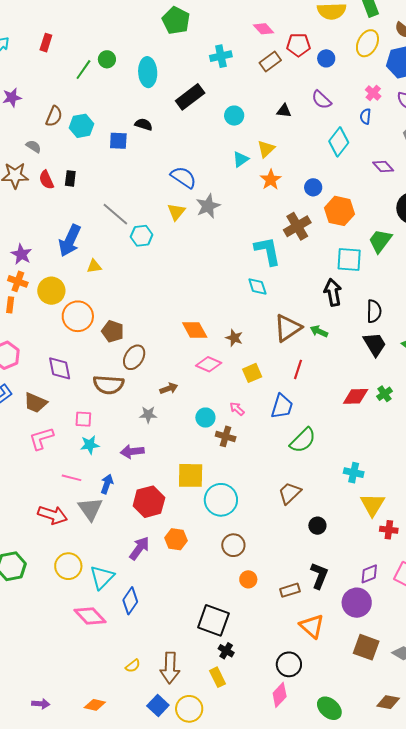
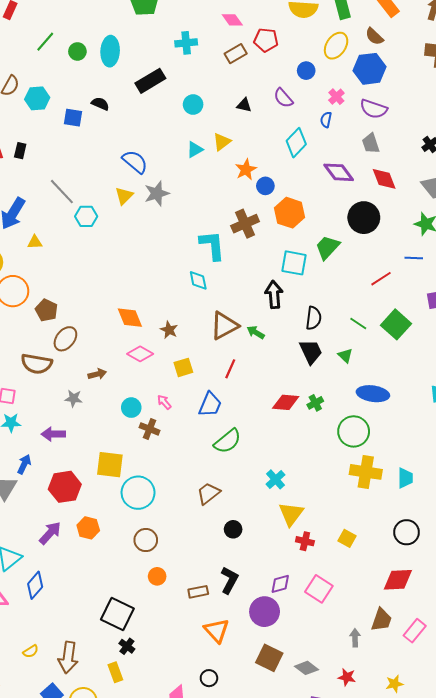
blue circle: (326, 58) -> (306, 71), moved
green circle: (107, 59) -> (77, 51), moved
purple diamond: (383, 167) -> (339, 172), size x1.4
orange star: (271, 180) -> (246, 170), moved
cyan cross: (354, 473) -> (276, 479), turned 30
black circle: (289, 664) -> (209, 678), moved, size x0.7

